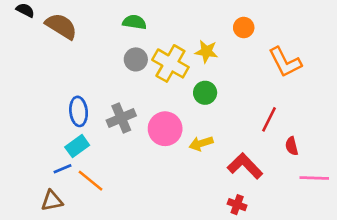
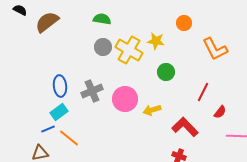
brown semicircle: (61, 26) -> (47, 22), turned -70
green circle: (205, 93) -> (166, 72), moved
red semicircle: (292, 146) -> (220, 112), turned -128

